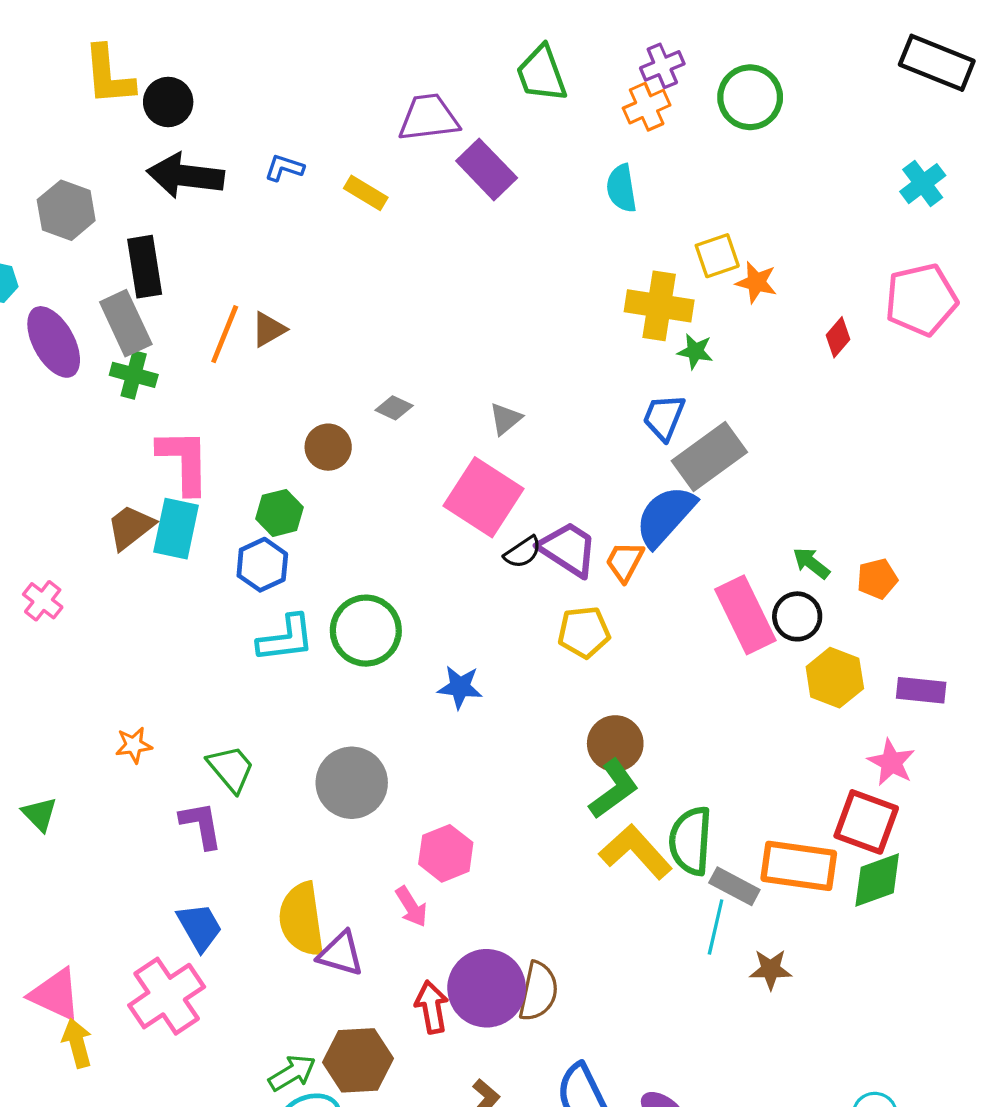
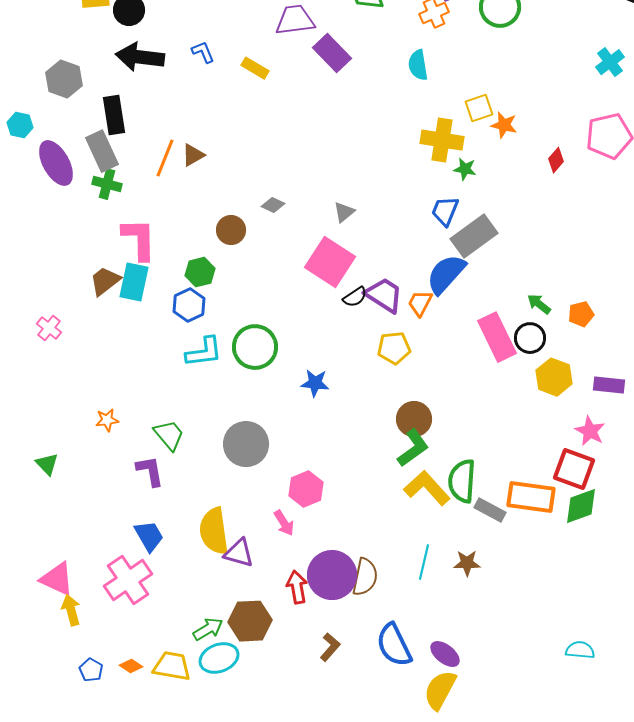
blue L-shape: (284, 168) -> (203, 52), turned 50
cyan line: (716, 927) -> (424, 562), moved
brown star: (771, 969) -> (467, 563), moved

